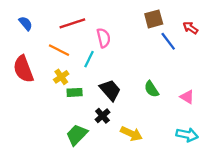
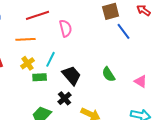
red arrow: (190, 28) -> (144, 10), moved
orange line: (59, 50) -> (26, 39), turned -30
cyan line: (89, 59) -> (51, 59), moved

